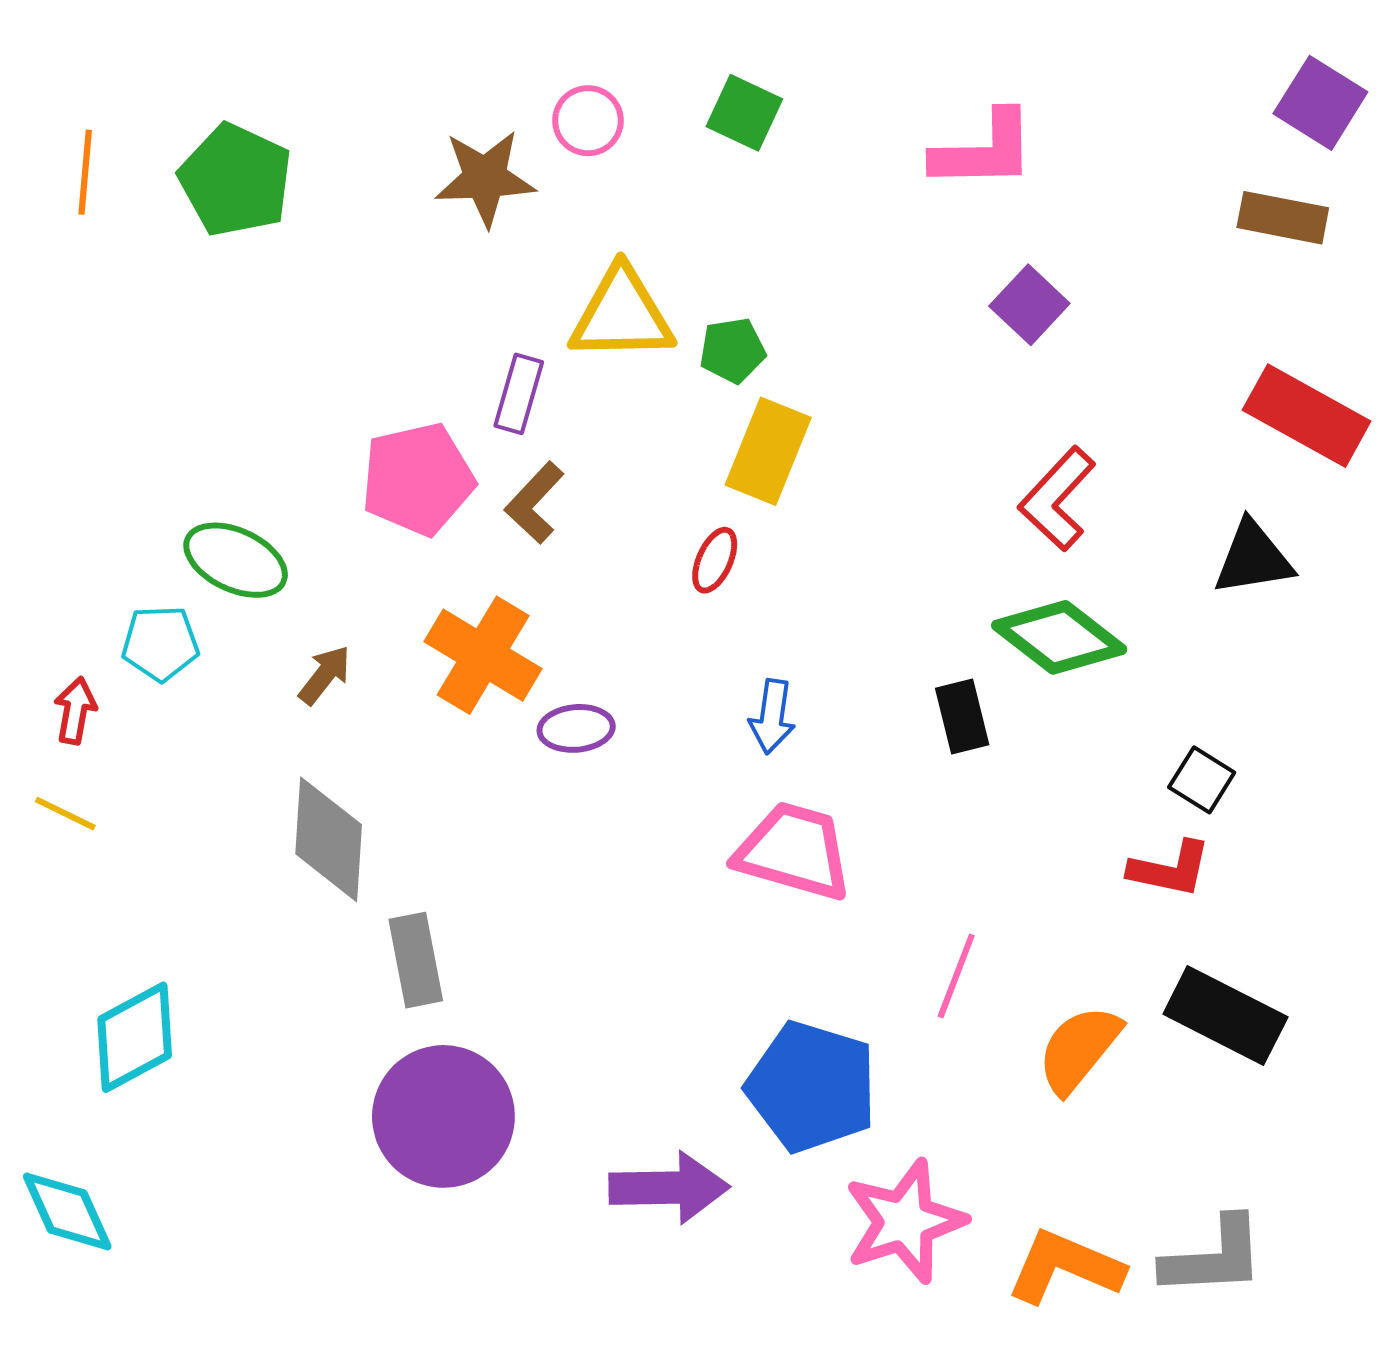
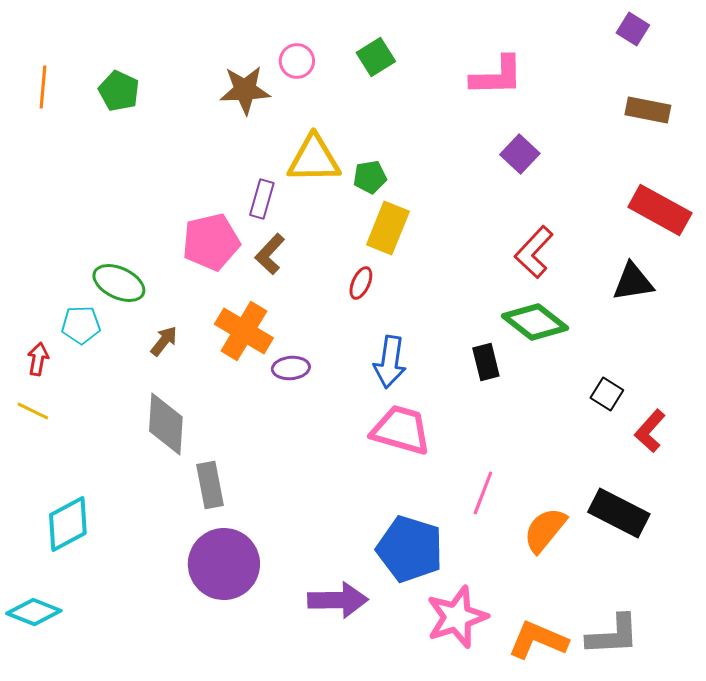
purple square: (1320, 103) -> (633, 29), moved, size x0.7
green square: (744, 113) -> (376, 57), turned 33
green pentagon: (236, 180) -> (119, 91), size x0.7
blue arrow: (772, 717) -> (390, 362), size x1.4
red L-shape: (1170, 869) -> (650, 431), moved, turned 120
cyan diamond: (67, 1211) -> (34, 612), turned -44

